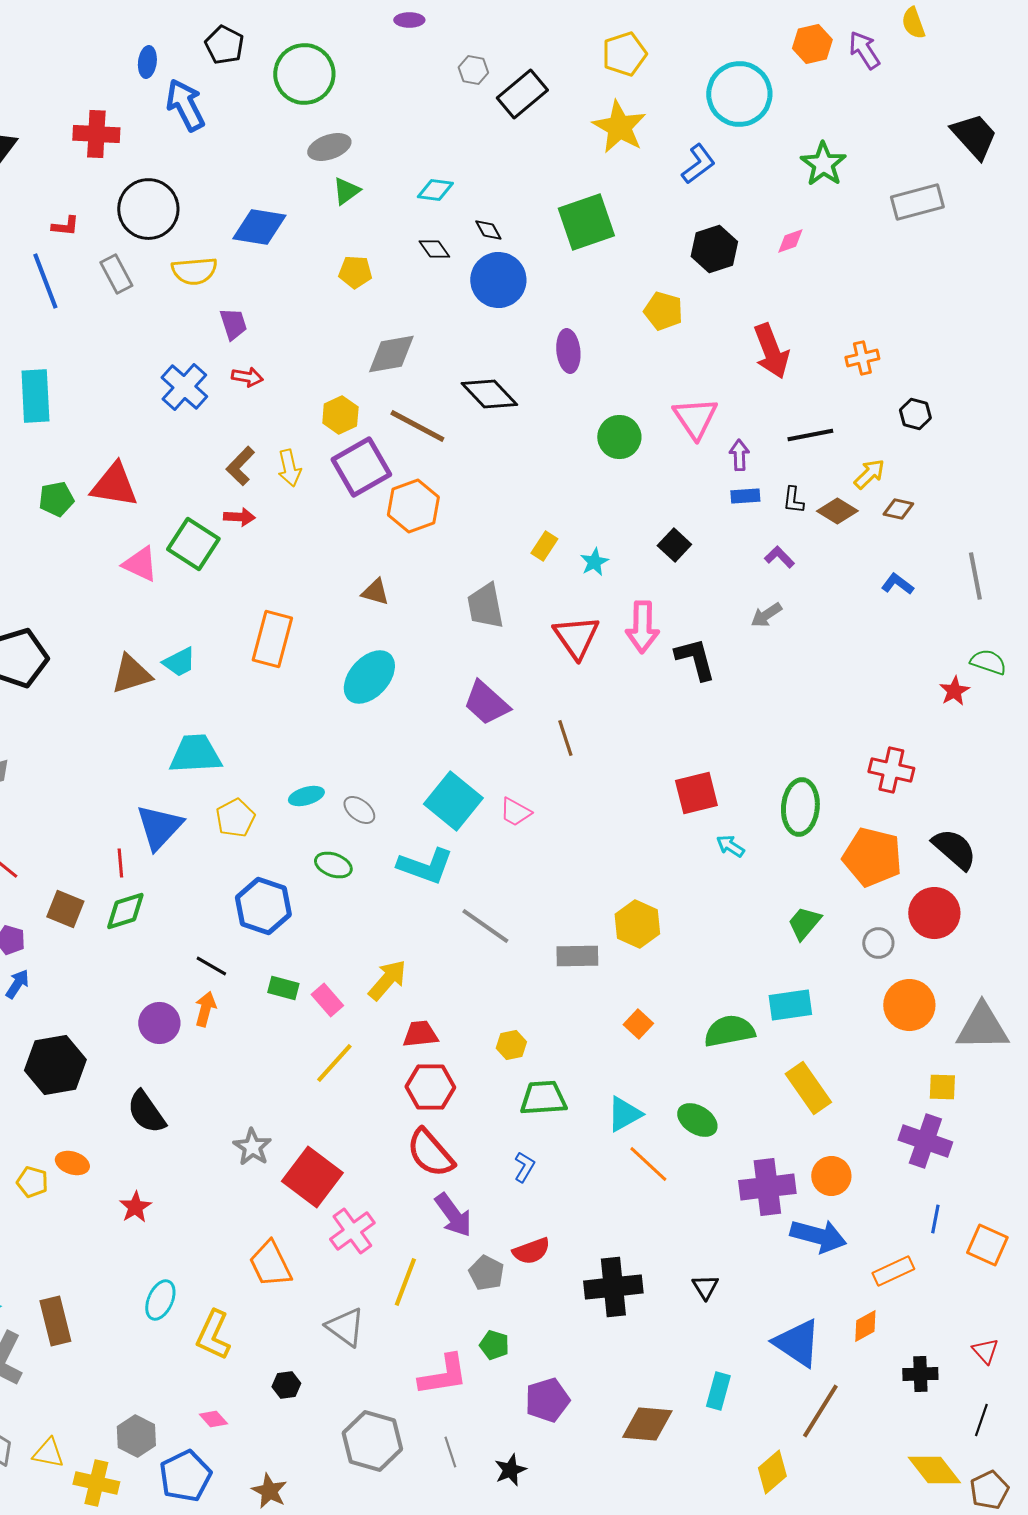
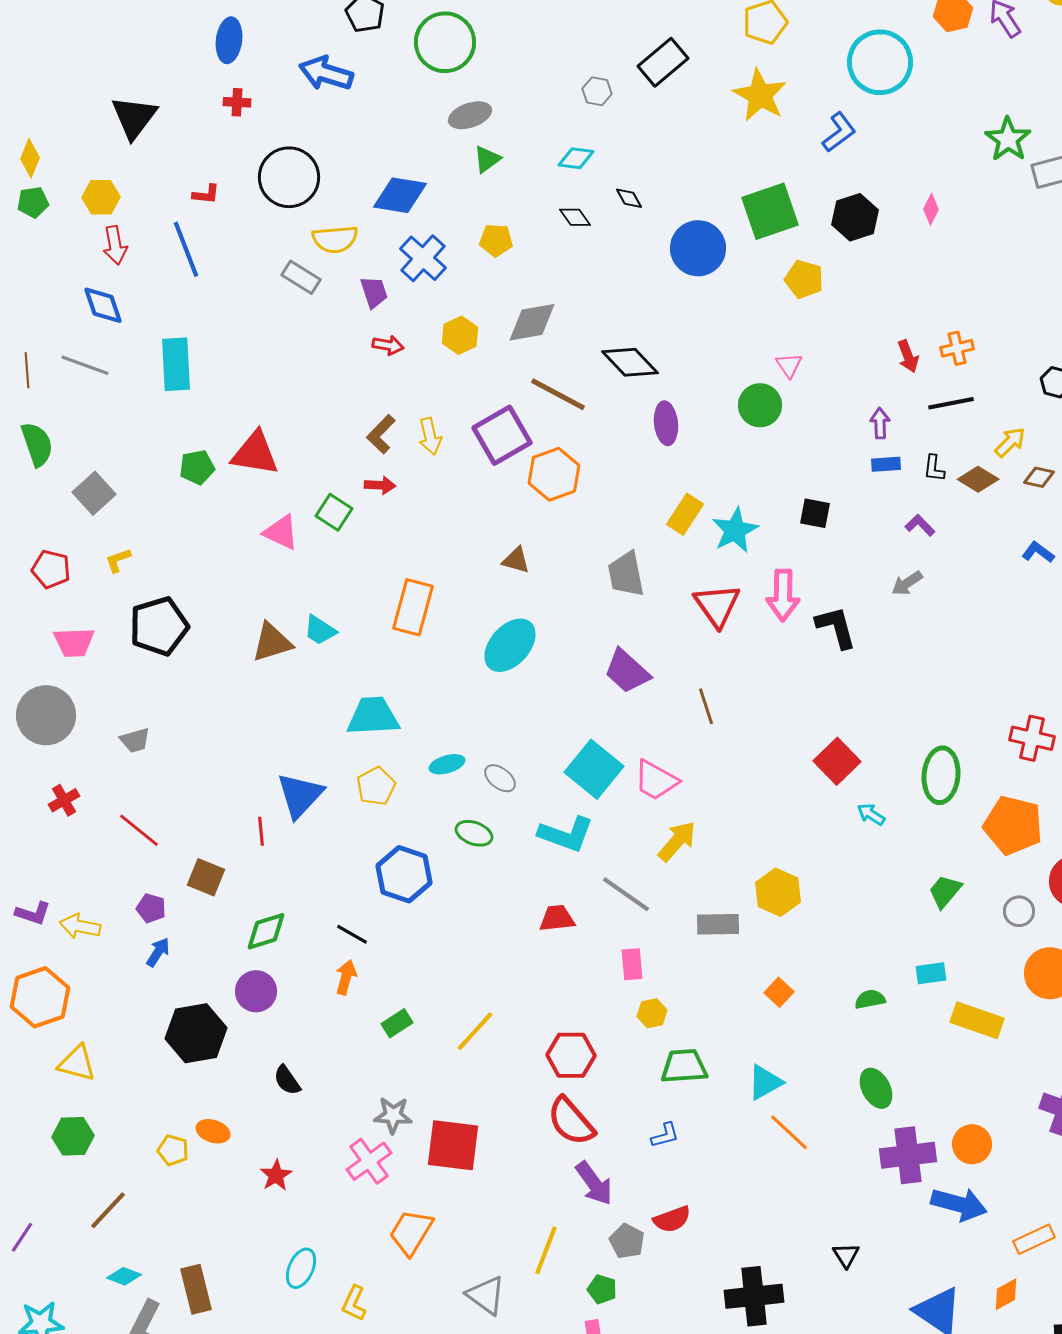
blue ellipse: (147, 62) -> (229, 40), moved, size x1.4
gray hexagon: (473, 70) -> (597, 91), moved
blue arrow: (185, 105) -> (326, 73), turned -46
red cross: (96, 134) -> (237, 102), size x0.6
green star: (823, 164) -> (1008, 139), moved
green square: (586, 222) -> (770, 211), moved
pink diamond: (790, 241) -> (931, 209), turned -44
gray rectangle: (116, 274) -> (301, 277), moved, turned -30
blue circle: (498, 280) -> (698, 248), moved
purple ellipse: (568, 351) -> (666, 423), moved
red arrow: (771, 351) -> (908, 356), moved, size x0.6
orange cross: (862, 358) -> (957, 348), moved
blue cross: (184, 387) -> (423, 258), moved
yellow hexagon: (340, 415) -> (460, 335), moved
pink triangle: (695, 418) -> (789, 365), moved, size x0.6
green square: (193, 544) -> (334, 512), size x0.7
black square: (674, 545) -> (815, 513), turned -32
yellow rectangle: (544, 546) -> (685, 514), size x1.4
cyan star: (594, 562) -> (735, 530), size x1.6
cyan trapezoid: (179, 662) -> (320, 630), turned 60
cyan trapezoid: (195, 754) -> (373, 716), moved
red square: (696, 793) -> (837, 761), turned -30
pink trapezoid: (515, 812) -> (656, 780), size x1.4
green diamond: (125, 911) -> (266, 931), moved
yellow arrow: (387, 980) -> (677, 841), moved
green rectangle: (283, 988) -> (397, 1023), moved, turned -48
pink rectangle: (327, 1000) -> (632, 964), moved, turned 36
cyan rectangle: (790, 1005) -> (931, 973), size x0.7
purple circle: (159, 1023) -> (256, 991), moved
green semicircle: (729, 1031) -> (870, 999), size x0.6
red trapezoid: (420, 1034) -> (557, 918), moved
yellow rectangle: (808, 1088) -> (977, 1020), moved, turned -36
black semicircle: (146, 1112) -> (287, 1080), size x0.7
green ellipse: (697, 1120) -> (876, 1088), moved, turned 30
gray star: (252, 1147) -> (393, 1115), turned -30
blue L-shape: (524, 1167) -> (665, 1135), turned 44
red square: (312, 1177) -> (453, 1145), turned -30
pink cross: (352, 1231) -> (369, 1161), moved
orange trapezoid: (270, 1264) -> (411, 1232), turned 57
black cross: (613, 1287) -> (754, 1296), moved
yellow L-shape: (213, 1335) -> (354, 1303), size x0.7
green pentagon: (494, 1345) -> (602, 1289), moved

